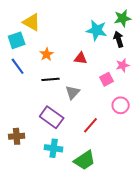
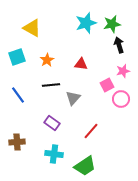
green star: (123, 18) -> (112, 24), moved
cyan star: (97, 30) -> (86, 23), moved, turned -30
cyan square: (17, 40) -> (17, 57), moved
blue line: (18, 66) -> (18, 95), moved
pink circle: (121, 105) -> (121, 99), moved
purple rectangle: (52, 117) -> (52, 123), size x0.7

